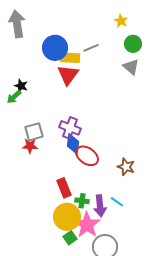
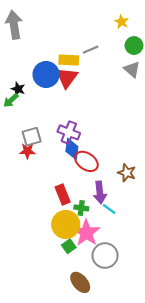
blue circle: (55, 48) -> (46, 74), moved
cyan line: (117, 202) -> (109, 209), moved
purple arrow: (100, 206) -> (100, 192), moved

